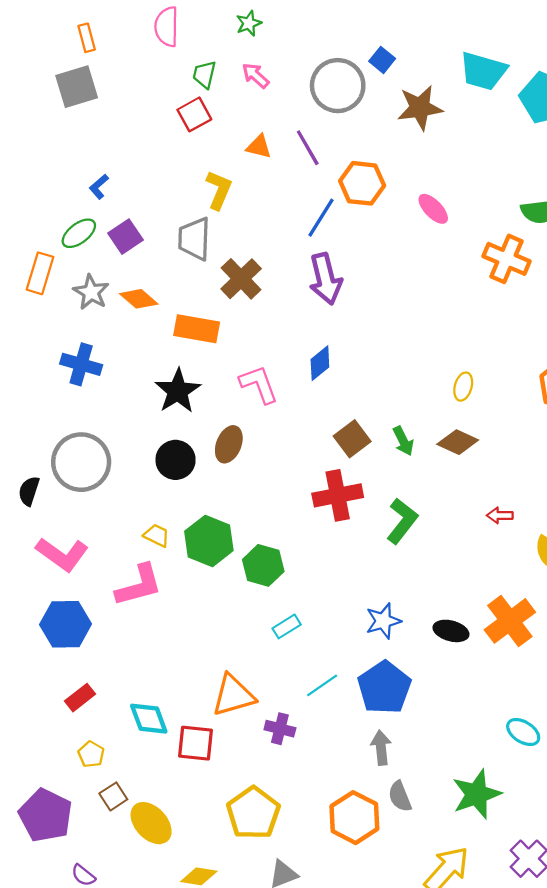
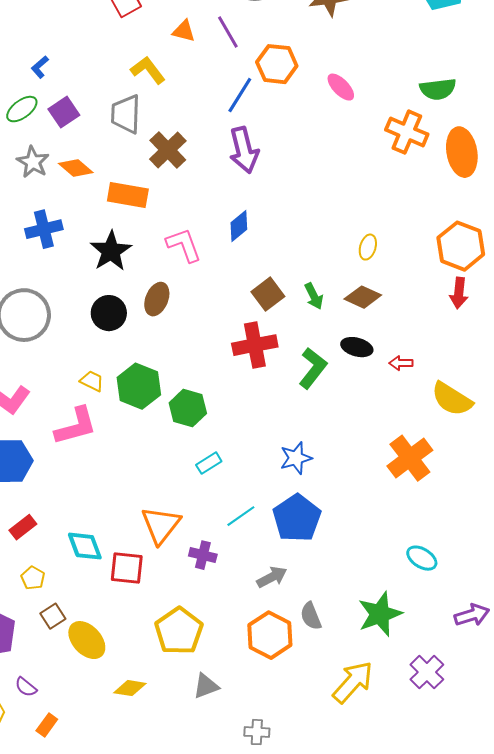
yellow L-shape: (219, 190) -> (148, 70), turned -60
blue cross: (81, 364) -> (44, 229), moved, turned -30
black ellipse: (451, 631) -> (357, 347), moved
orange triangle: (233, 695) -> (161, 525), turned -36
gray arrow: (381, 748) -> (272, 577), moved, turned 68

